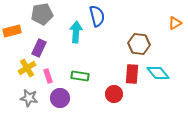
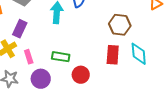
cyan diamond: (158, 73) -> (139, 54), turned 35
red circle: (114, 94) -> (81, 75), moved

